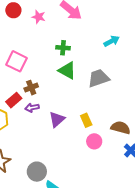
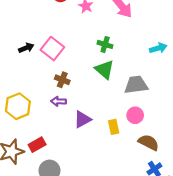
brown cross: (31, 88) -> (62, 80), turned 32
red rectangle: (14, 100) -> (37, 145), moved
pink circle: (94, 141) -> (135, 115), moved

